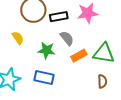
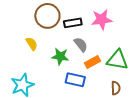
blue rectangle: (44, 78) -> (75, 80), moved

